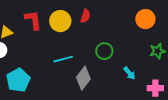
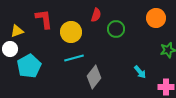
yellow circle: (60, 21) -> (71, 32), moved
green circle: (104, 51) -> (116, 29), moved
cyan pentagon: (18, 80) -> (29, 66), moved

